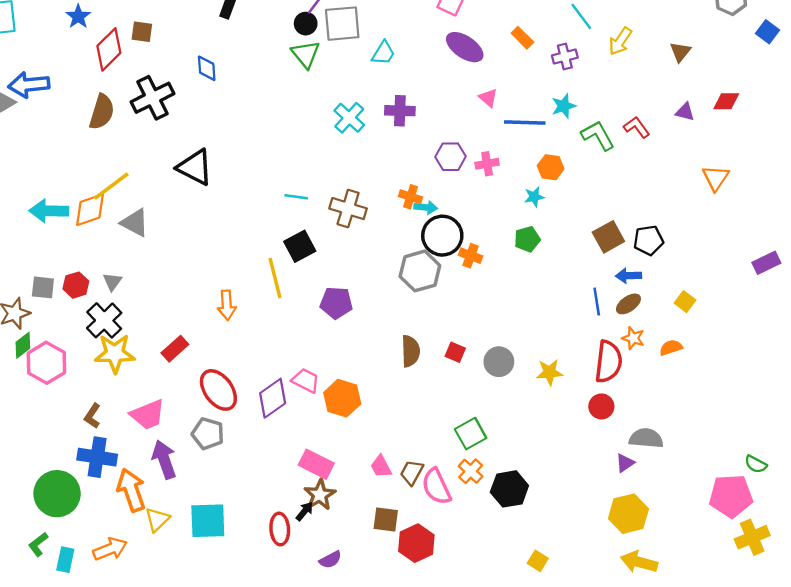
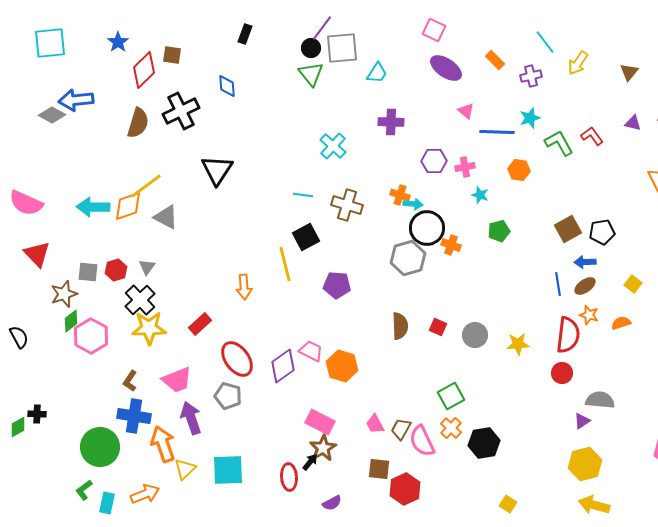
cyan cross: (349, 118) -> (333, 146), moved
black triangle: (195, 167) -> (217, 170), turned 36
cyan star: (534, 197) -> (480, 195), moved, turned 30

